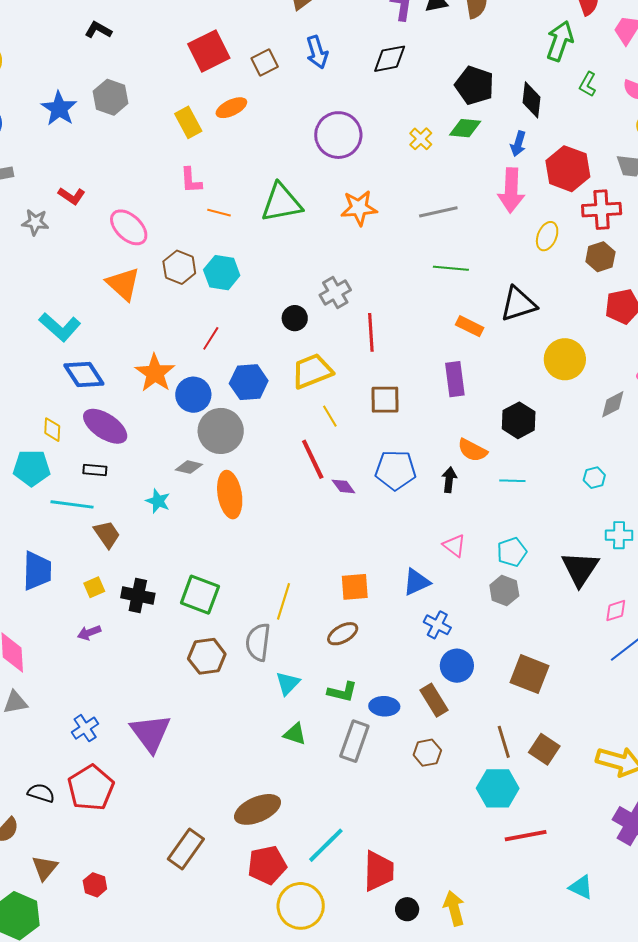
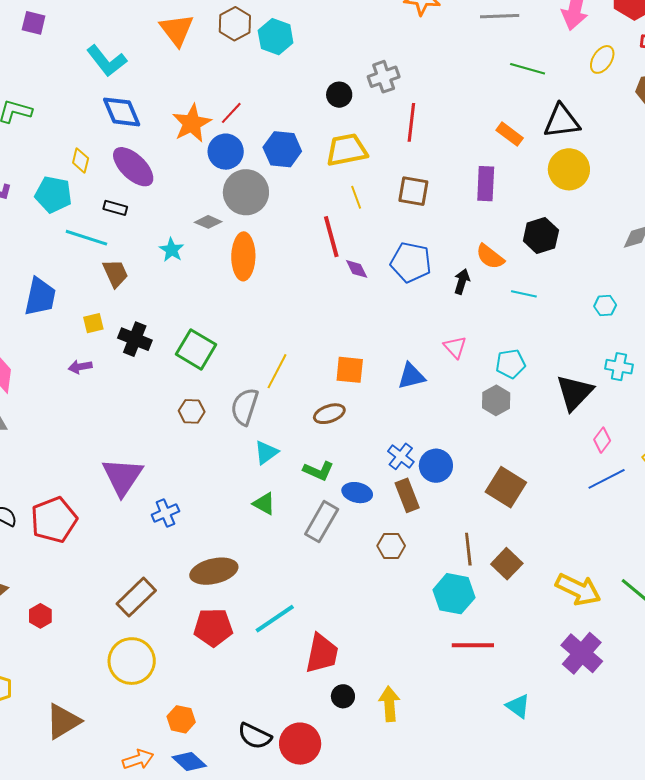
green line: (451, 268) -> (528, 69), moved
red line: (211, 338) -> (231, 113), moved
yellow circle: (565, 359) -> (569, 169), moved
pink diamond: (616, 611) -> (602, 440), turned -45
blue cross: (437, 625) -> (401, 456), moved
brown hexagon: (207, 656) -> (192, 411), size x0.7
blue cross: (85, 728) -> (165, 513), moved
yellow circle: (301, 906) -> (132, 661), moved

